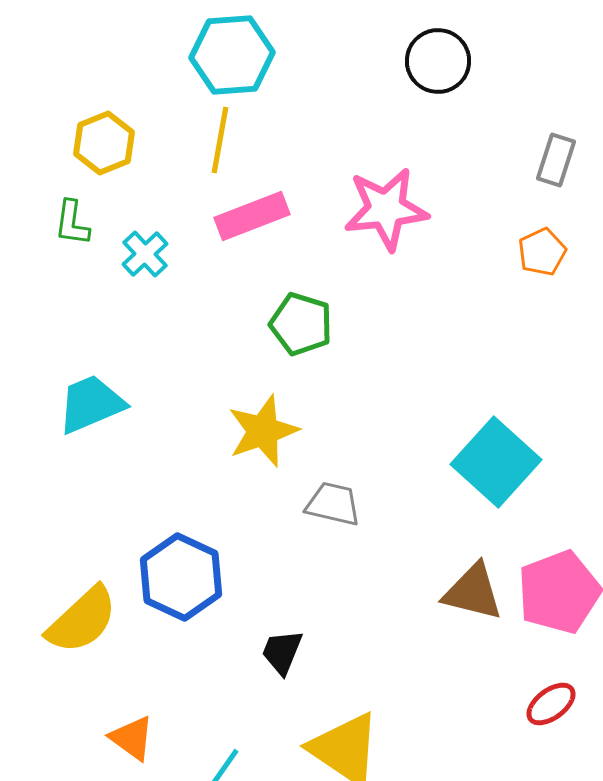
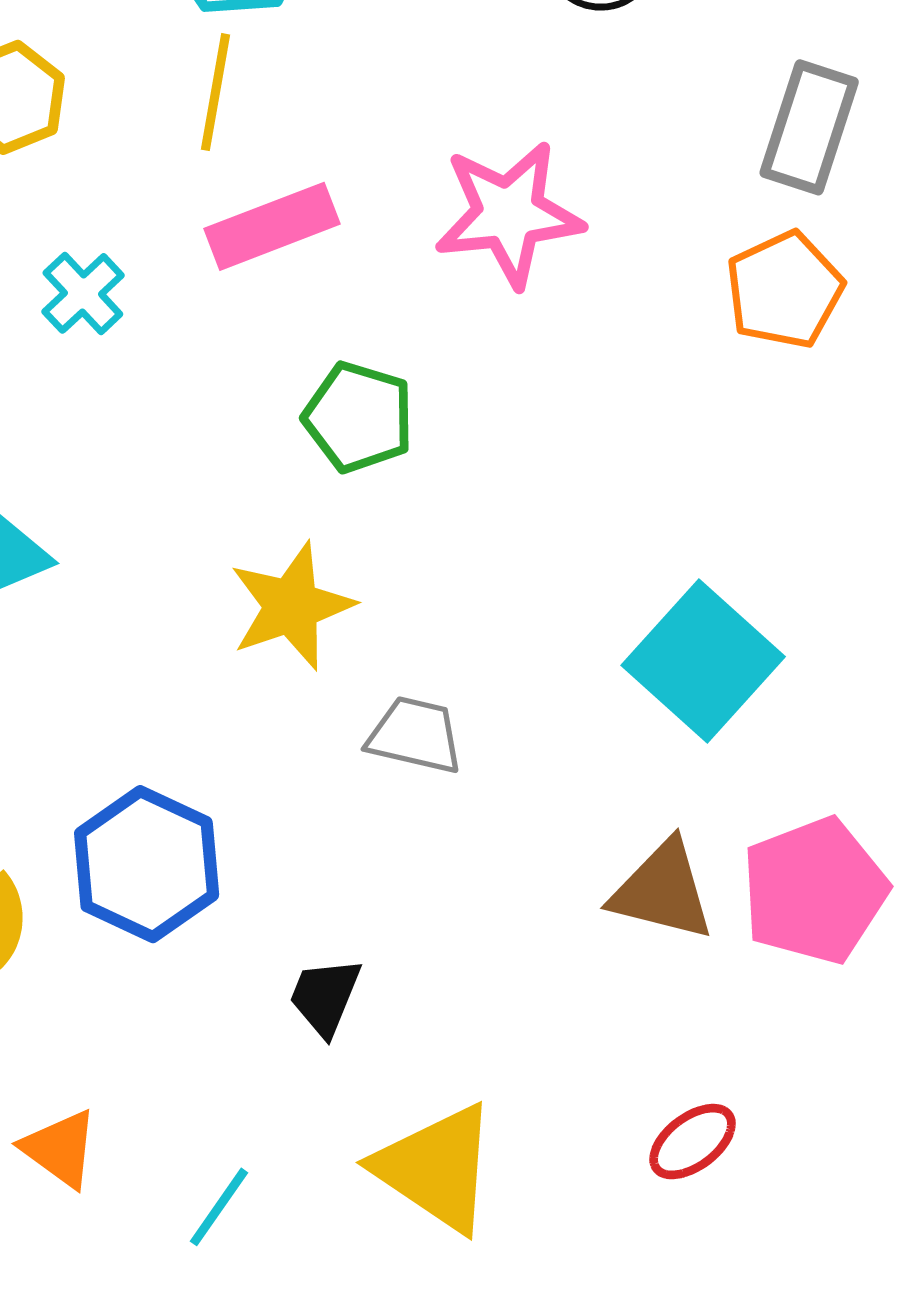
gray rectangle: (556, 160) -> (809, 127), size x1.4
orange pentagon: (542, 252) -> (784, 290), size x1.4
red ellipse: (551, 704) -> (693, 1142), moved

